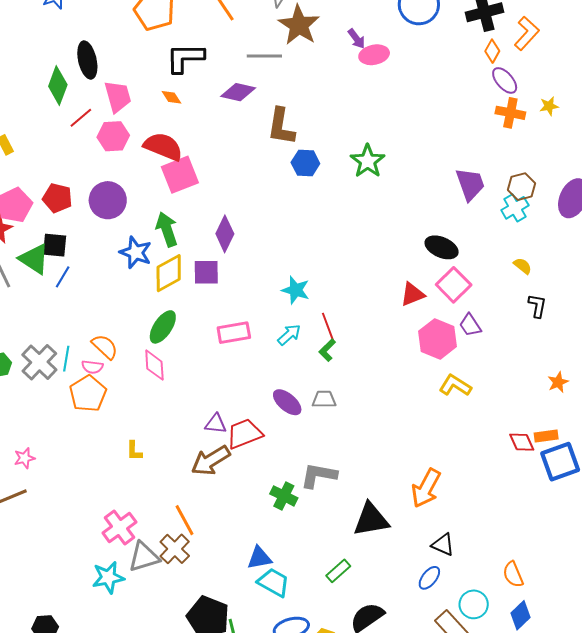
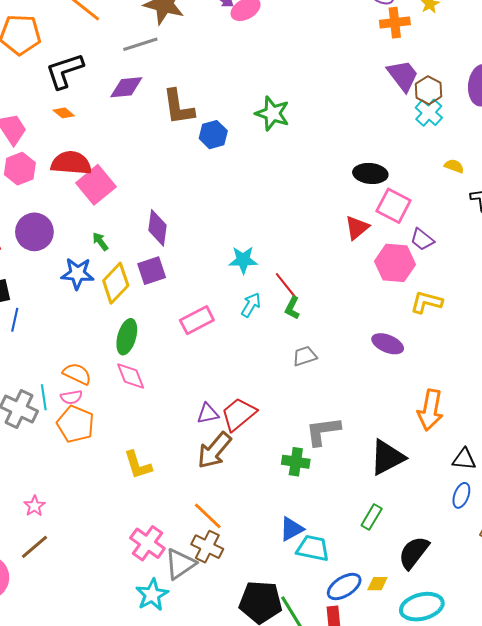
purple trapezoid: (470, 184) -> (403, 76), moved
green arrow: (167, 229) -> (100, 241), size x0.6
purple ellipse: (287, 402) -> (388, 344), moved
yellow L-shape: (134, 451) -> (138, 465), size x1.5

